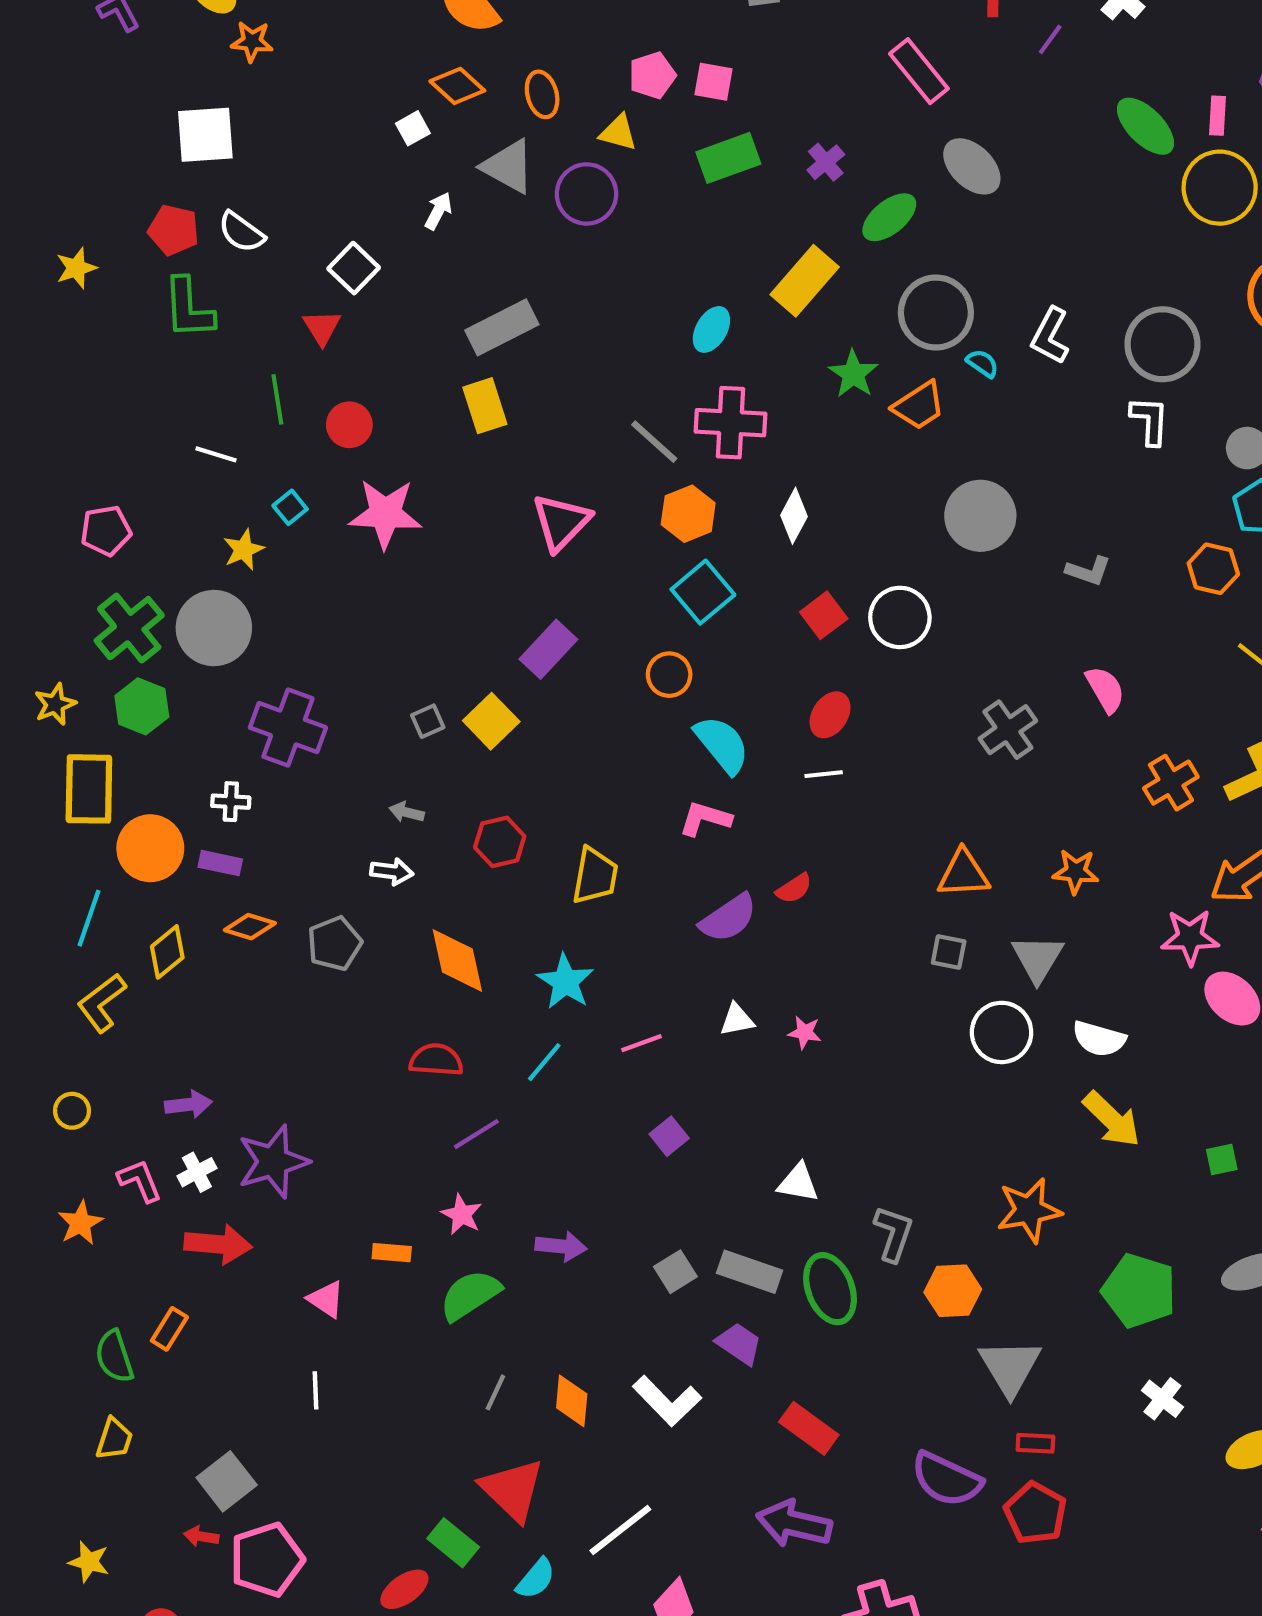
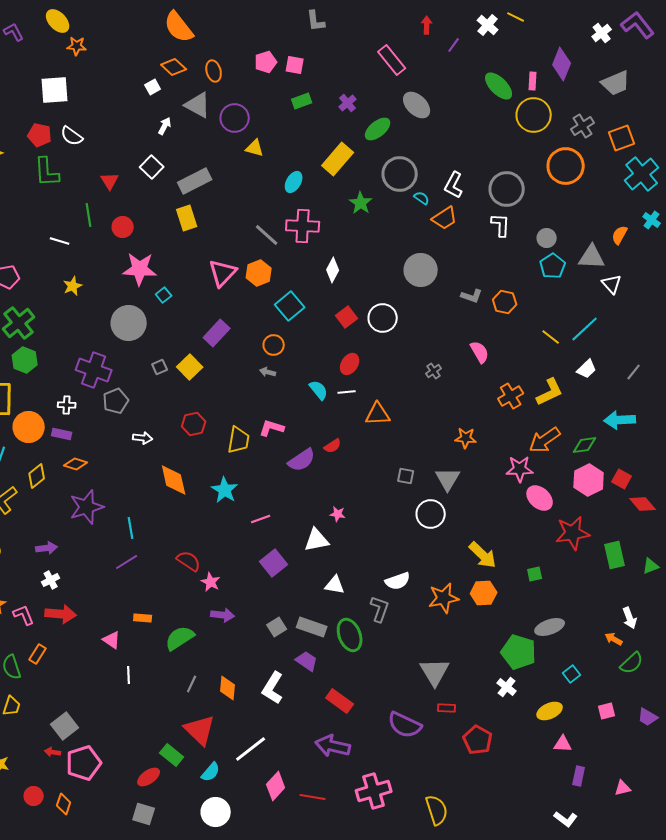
yellow triangle: (618, 133) -> (255, 148), moved
green rectangle: (728, 158) -> (302, 101), size x0.7
white square: (354, 268) -> (152, 167), moved
orange trapezoid: (919, 406) -> (445, 218), moved
cyan square: (290, 507) -> (164, 295), moved
orange hexagon: (688, 514) -> (259, 273), moved
orange hexagon: (1213, 569) -> (505, 302), moved
gray circle: (214, 628) -> (129, 323), moved
gray cross: (1008, 730) -> (434, 371), size x0.6
cyan semicircle: (722, 744) -> (319, 390), moved, size x0.7
gray arrow: (407, 812) -> (268, 372), moved
pink L-shape: (705, 819) -> (272, 428), moved
orange triangle: (963, 874) -> (378, 414), moved
gray pentagon: (335, 944) -> (116, 401), moved
white triangle: (737, 1020) -> (317, 540), moved, size x1.5
white semicircle: (1099, 1039) -> (398, 581), moved, turned -35
red semicircle: (436, 1060) -> (189, 561), moved, turned 30
cyan line: (544, 1062) -> (131, 528), moved, turned -50
purple line: (476, 1134) -> (127, 562), moved
purple square: (669, 1136) -> (274, 563), size x1.5
purple star: (273, 1162) -> (87, 507), moved
pink L-shape: (140, 1181) -> (24, 615), moved
pink star: (462, 1215) -> (211, 582), moved
orange hexagon: (953, 1291) -> (484, 593), moved
green pentagon: (1139, 1291) -> (519, 652), moved
white line: (315, 1390) -> (129, 675), moved
white L-shape: (667, 1401) -> (273, 688), turned 76
red pentagon: (1035, 1513) -> (478, 740), moved

